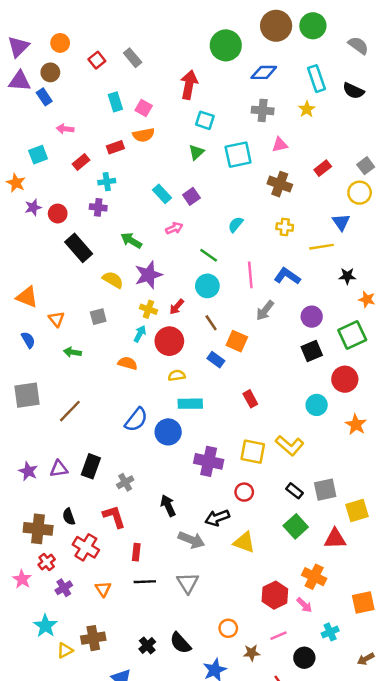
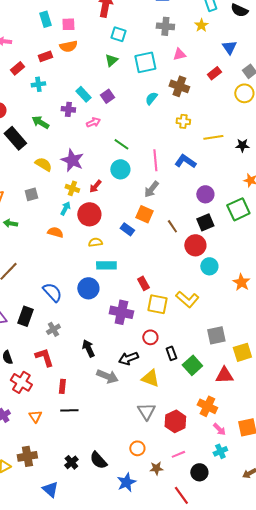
pink square: (144, 108) -> (68, 24), turned -32
purple cross: (98, 207) -> (68, 109), moved
blue triangle: (341, 222) -> (229, 47), moved
cyan semicircle: (236, 225) -> (151, 98), moved
green arrow: (131, 241) -> (40, 122), moved
purple star: (148, 275) -> (72, 160), turned -30
black star: (347, 276) -> (242, 145), moved
gray arrow: (265, 310) -> (151, 189), moved
brown line: (211, 323) -> (172, 226), moved
red circle: (345, 379) -> (195, 245), moved
red rectangle: (250, 399) -> (143, 283), moved
blue semicircle: (136, 420) -> (52, 292), moved, turned -80
black rectangle: (294, 491) -> (171, 353), moved, turned 32
gray triangle: (188, 583) -> (146, 411), moved
pink arrow: (304, 605) -> (219, 429), moved

